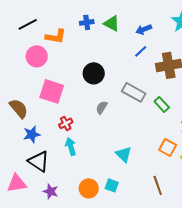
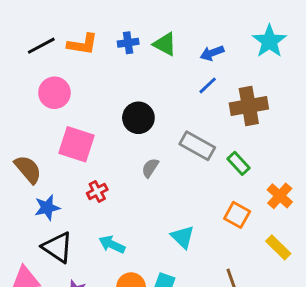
orange L-shape: (56, 36) -> (82, 44), moved
cyan arrow: (71, 146) -> (112, 244), moved, turned -48
orange square: (168, 147) -> (237, 215), moved

